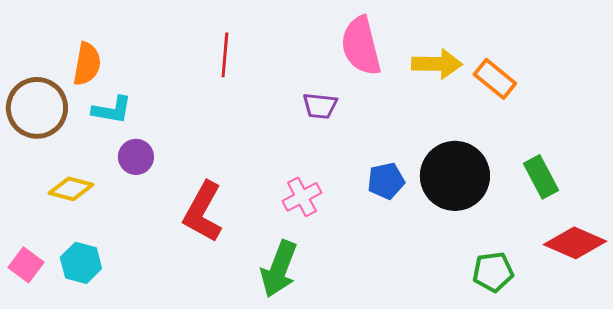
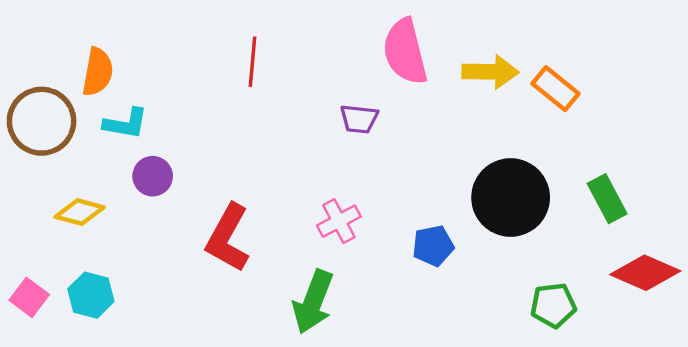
blue pentagon: (386, 181) -> (433, 246), moved

